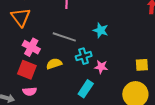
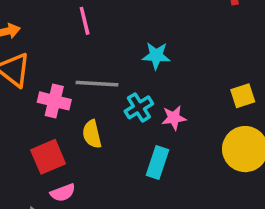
pink cross: (31, 47) -> (54, 101), moved
yellow semicircle: (54, 64) -> (92, 134), turned -70
red square: (27, 70) -> (48, 157), turned -30

